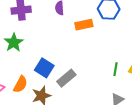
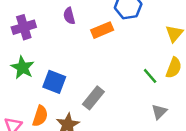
blue square: (44, 68) -> (54, 82), moved
green line: (115, 69) -> (150, 76), turned -40

